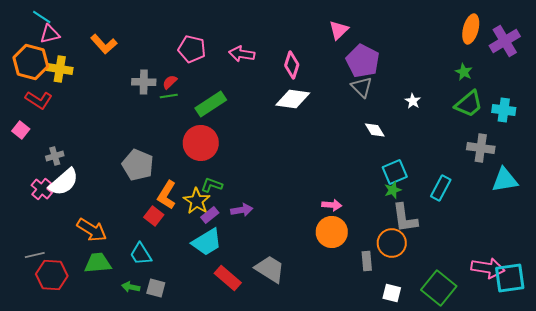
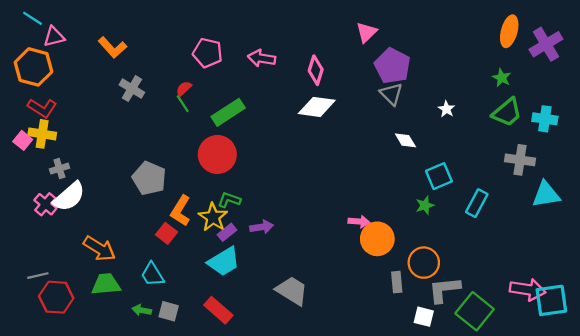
cyan line: (42, 17) -> (32, 18), moved
yellow cross: (60, 69) -> (42, 134), moved
gray cross: (144, 82) -> (132, 89), moved, turned 30
green line: (169, 96) -> (183, 104), turned 66
cyan square: (395, 172) -> (439, 176), moved
gray L-shape: (405, 218) -> (444, 290), moved, turned 92
orange circle: (332, 232) -> (377, 239), moved
red rectangle: (228, 278) -> (218, 310), moved

